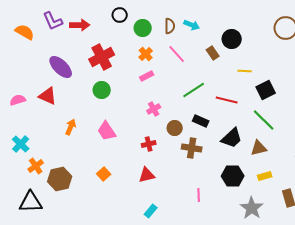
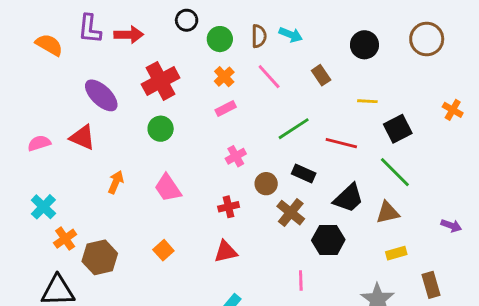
purple L-shape: (53, 21) -> (90, 29), turned 30
black circle: (232, 39) -> (364, 45), moved
brown cross: (192, 148) -> (291, 213), turned 30
black hexagon: (233, 176) -> (328, 240), moved

